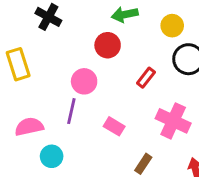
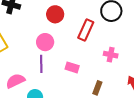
red rectangle: (146, 78) -> (86, 30), size x1.5
pink cross: (173, 121) -> (111, 55), size x0.6

